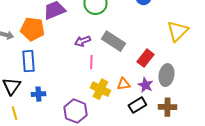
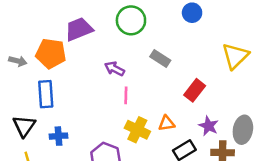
purple arrow: (82, 41) -> (114, 69), turned 49
gray rectangle: (113, 41) -> (160, 58), moved, size x0.7
gray ellipse: (166, 75) -> (243, 130), moved
purple star: (145, 85) -> (209, 126), moved

